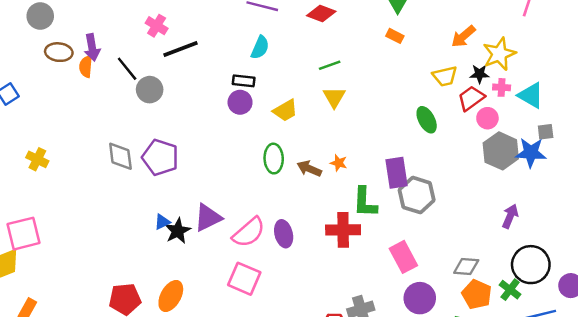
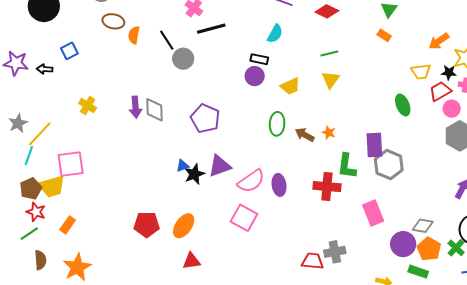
purple arrow: (92, 47) -> (136, 107), moved
purple pentagon: (160, 157) -> (205, 118), moved
purple circle: (420, 298) -> (403, 244), moved

